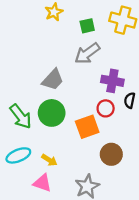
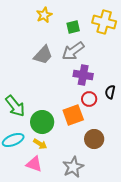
gray trapezoid: (53, 80) -> (43, 55), moved
purple cross: (112, 81) -> (83, 75), moved
green circle: (52, 113) -> (42, 122), moved

